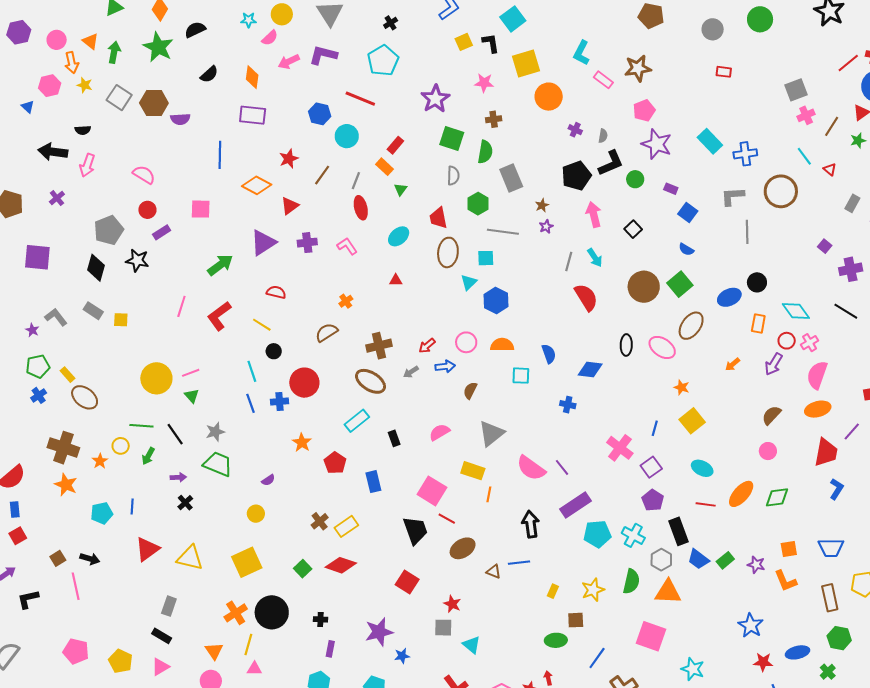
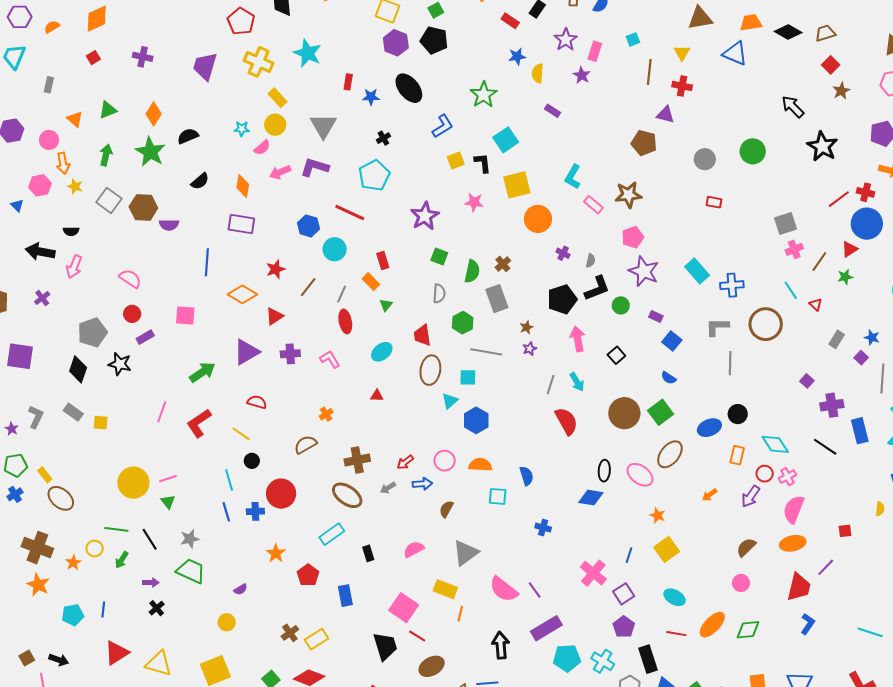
orange triangle: (90, 41) -> (75, 119), moved
brown cross: (494, 119) -> (503, 264), moved, turned -35
green square: (452, 139) -> (439, 256), size x0.7
red rectangle: (395, 145) -> (383, 261), turned -60
gray L-shape: (56, 317) -> (36, 417), turned 60
blue diamond: (590, 370) -> (591, 498), moved

